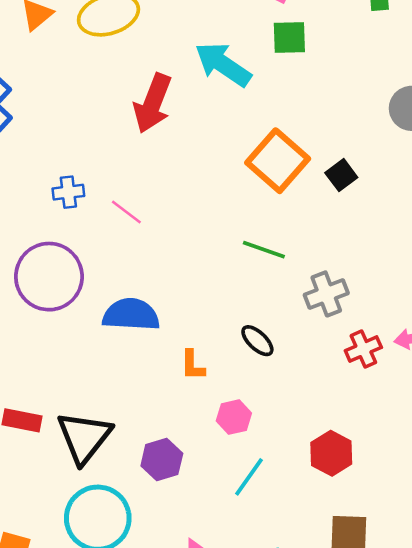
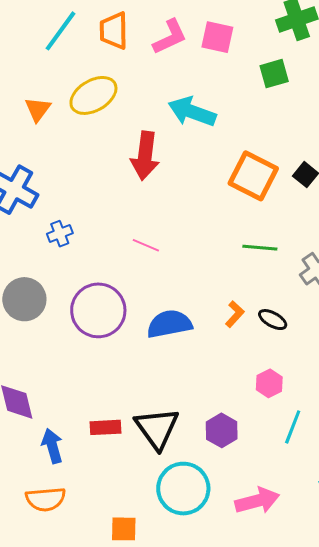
green square: (289, 38) -> (274, 74), moved
blue cross: (68, 192) -> (60, 234), moved
orange L-shape: (193, 365) -> (235, 314), moved, turned -124

